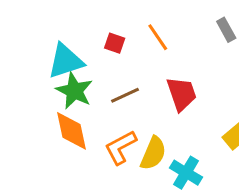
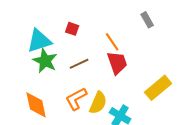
orange line: (158, 37) -> (112, 42), moved
orange diamond: (71, 131) -> (36, 105), moved

